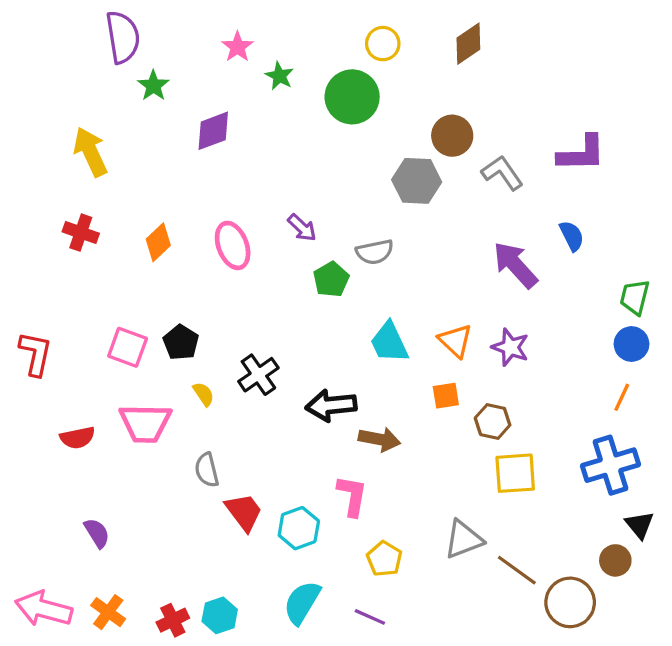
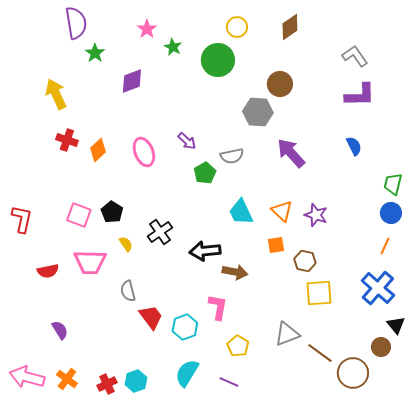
gray L-shape: (502, 173) -> (355, 56), moved
red cross: (81, 233) -> (67, 140), moved
purple arrow: (515, 265) -> (291, 153), moved
blue cross: (611, 465) -> (378, 288), turned -32

